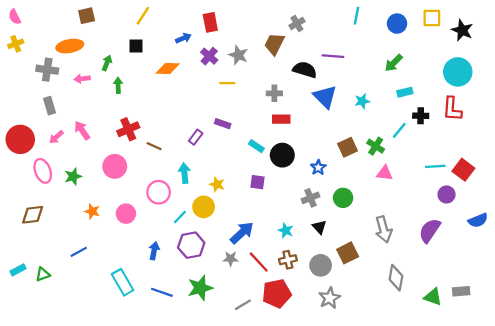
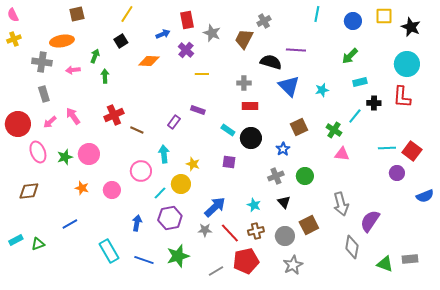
black square: (136, 46) -> (121, 41), turned -32
gray star: (238, 55) -> (212, 33), moved
brown square: (348, 147) -> (299, 127), moved
pink circle: (115, 166) -> (89, 154), moved
purple semicircle: (430, 230) -> (370, 221), moved

